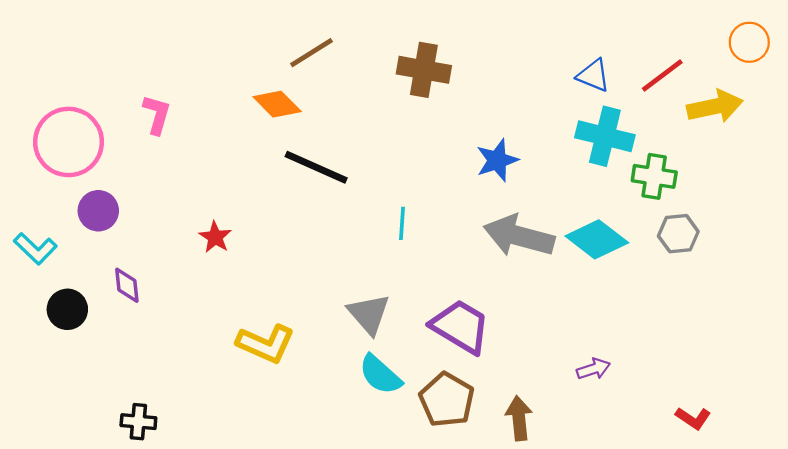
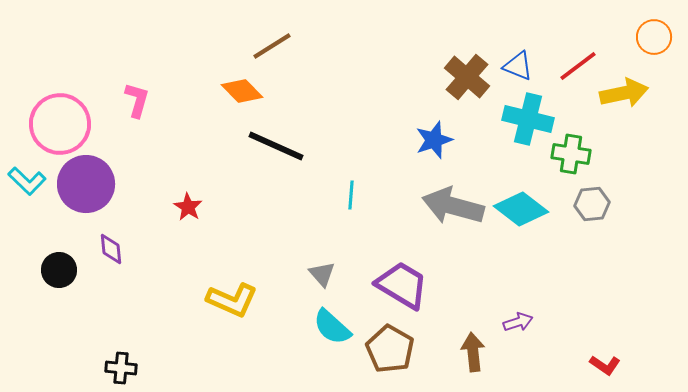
brown cross: (424, 70) -> (467, 77), moved, turned 30
purple circle: (98, 211) -> (86, 184), size x1.6
cyan L-shape: (35, 249) -> (27, 181), moved
gray triangle: (369, 314) -> (322, 274), size x0.7
brown arrow: (519, 418) -> (473, 352), moved

